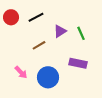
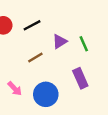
purple rectangle: (78, 63) -> (80, 78), turned 54

